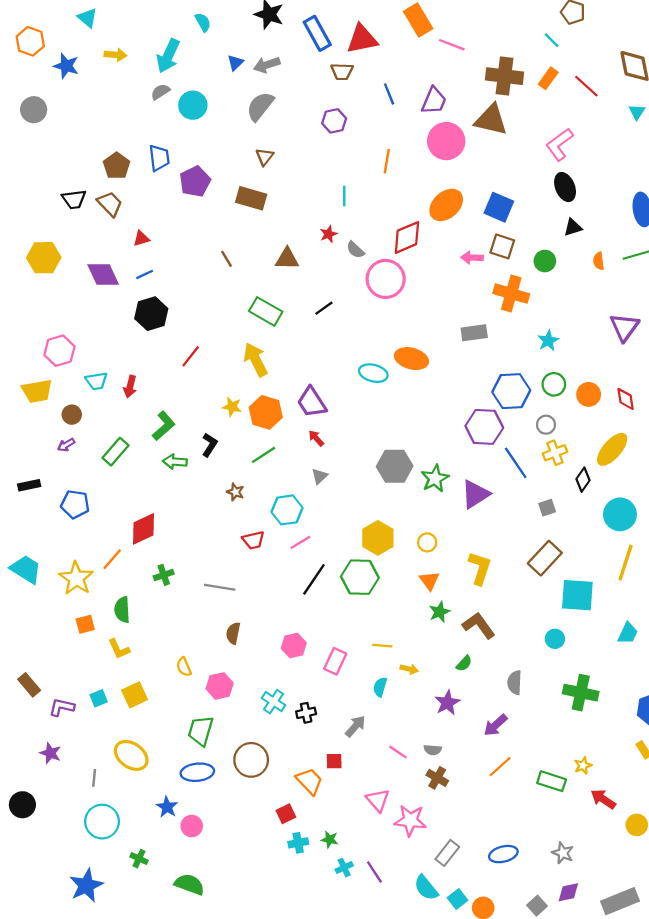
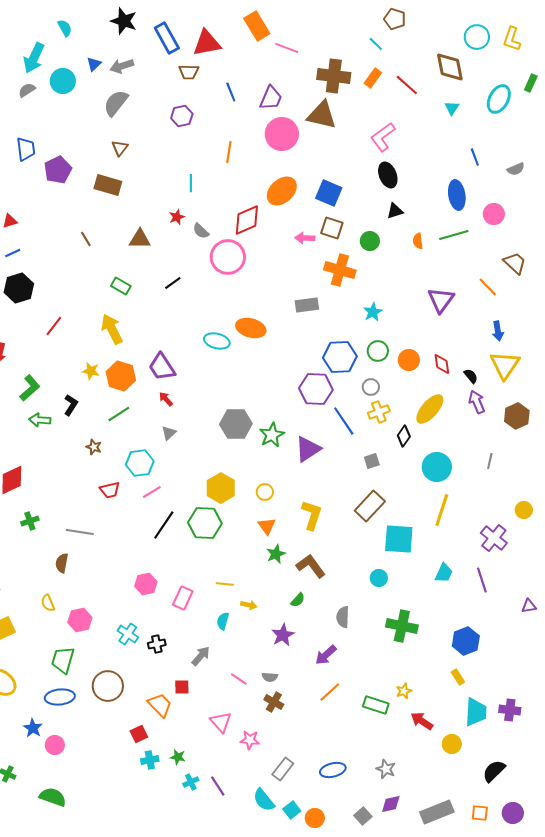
cyan circle: (193, 105) -> (63, 81), moved
green rectangle: (266, 311) -> (121, 286), size x0.7
brown semicircle: (233, 633) -> (62, 563), moved
pink star: (410, 820) -> (250, 740), size x0.7

